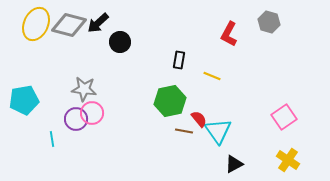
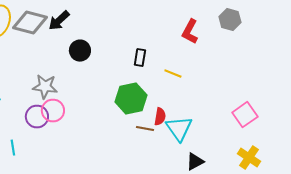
black circle: (120, 42) -> (80, 51), moved
red semicircle: (199, 119) -> (160, 117), turned 48
cyan line: (52, 139) -> (13, 148), moved

